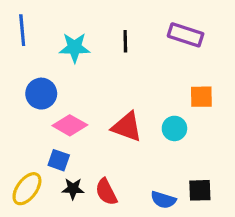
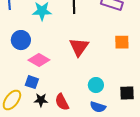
red triangle: (127, 127) -> (79, 47), moved, turned 45
cyan circle: (174, 128) -> (96, 85), moved
black square: (200, 190) -> (127, 93), moved

